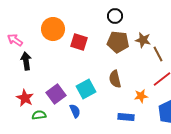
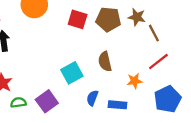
red square: (79, 42) -> (78, 19), moved
purple square: (56, 94) -> (47, 101), moved
blue semicircle: (75, 111) -> (92, 98), moved, turned -136

